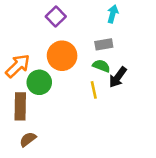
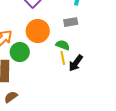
green semicircle: (101, 66) -> (63, 45), moved
black arrow: (118, 77) -> (76, 63), moved

